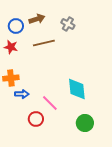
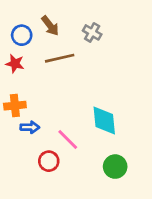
brown arrow: (37, 19) -> (50, 26), turned 70

